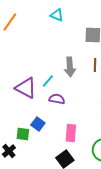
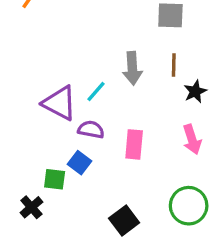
purple semicircle: (57, 99) -> (91, 130), moved
pink rectangle: (71, 133) -> (134, 144), moved

